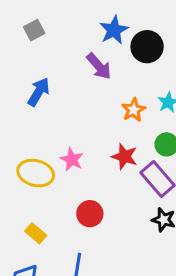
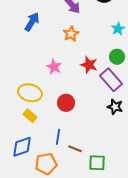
orange star: (133, 110) -> (71, 34), moved
yellow ellipse: (36, 173) -> (30, 93), moved

